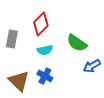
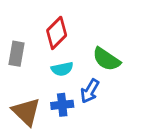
blue arrow: (92, 66) -> (90, 91), moved, turned -30
blue cross: (45, 76) -> (62, 105), turned -35

